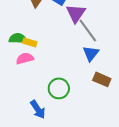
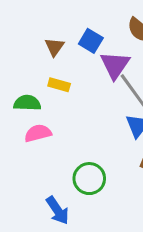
yellow rectangle: (30, 42) -> (59, 85), moved

